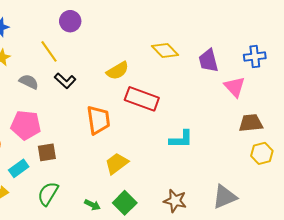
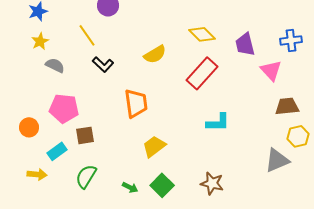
gray semicircle: (29, 82) -> (55, 65), moved
red rectangle: (142, 99) -> (202, 73), moved, turned -68
gray triangle: (225, 197) -> (277, 160), moved

